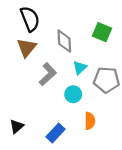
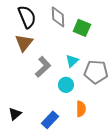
green square: (102, 32) -> (82, 28), moved
gray diamond: (64, 41) -> (58, 17), moved

